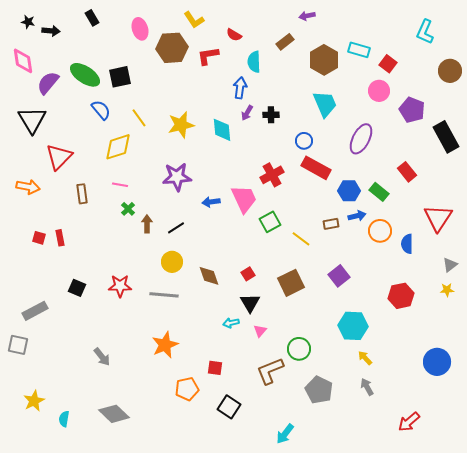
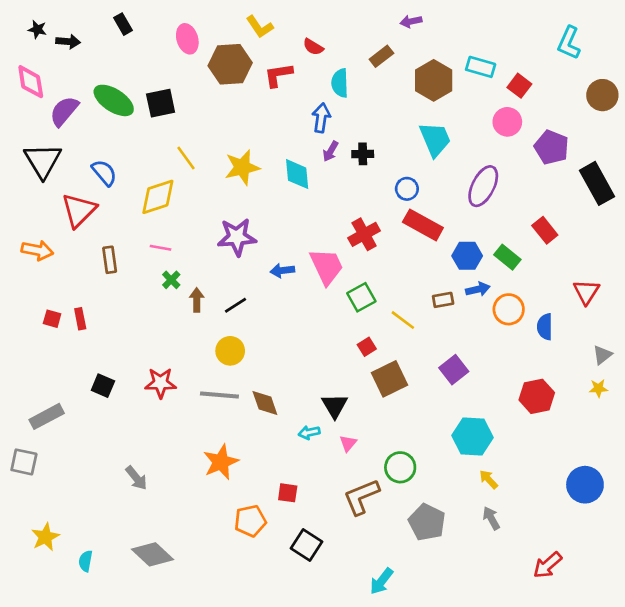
blue semicircle: (101, 110) -> (104, 173), moved
red triangle: (438, 218) -> (586, 292), size x0.7
red square: (248, 274) -> (367, 347), moved
brown diamond: (209, 276) -> (265, 403), moved

